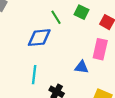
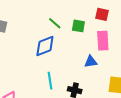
green square: (82, 12) -> (78, 26), moved

